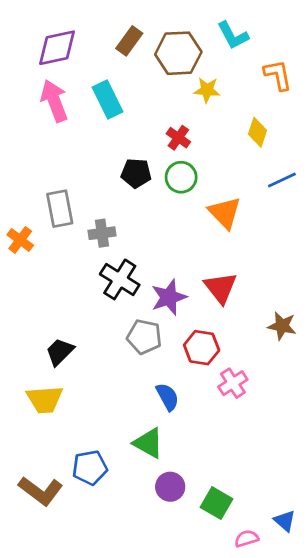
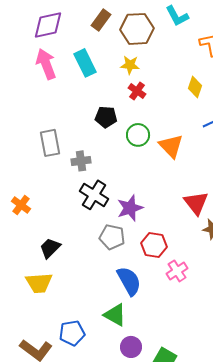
yellow star: (207, 90) -> (130, 65), moved
green circle: (181, 177) -> (138, 135), moved
orange cross: (20, 240) -> (21, 205), moved
red triangle: (221, 288) -> (196, 203), moved
blue semicircle: (167, 397) -> (129, 281), size x1.4

